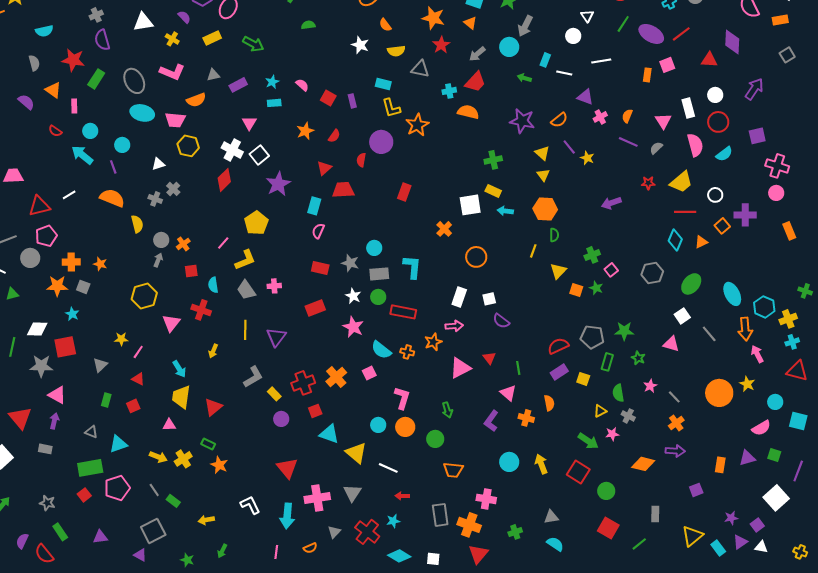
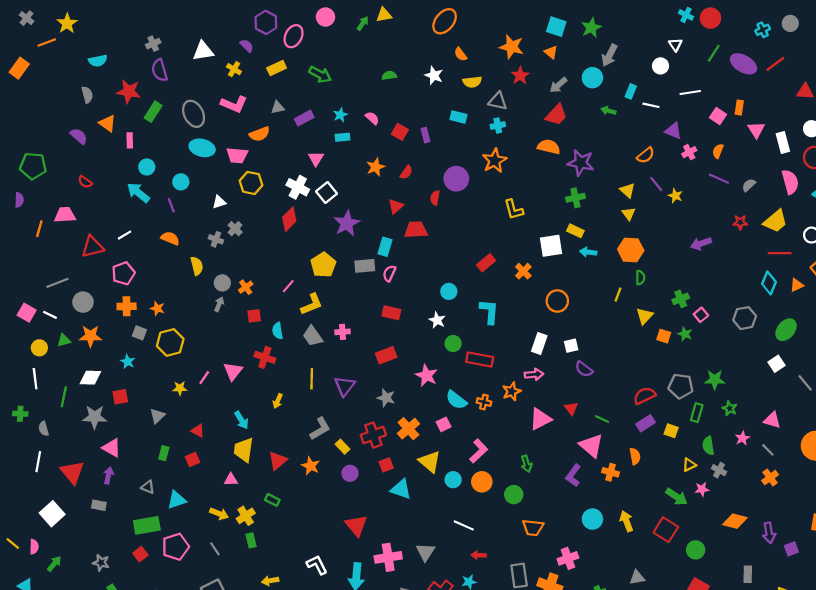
green semicircle: (308, 25) -> (389, 76), moved
pink square: (667, 65) -> (718, 116), moved, turned -35
cyan cross: (449, 91) -> (498, 126), moved
yellow L-shape: (391, 108) -> (514, 210), moved
purple star: (522, 121) -> (581, 163), moved
pink triangle: (663, 121) -> (756, 130), moved
red semicircle: (55, 131) -> (85, 182), moved
red rectangle: (404, 192) -> (486, 263), moved, turned 30
orange semicircle: (112, 198) -> (170, 238), size x0.7
pink pentagon: (46, 236) -> (123, 273), moved
gray star: (350, 263) -> (386, 398), moved
gray rectangle: (379, 274) -> (365, 266), moved
orange star: (57, 286) -> (90, 336), moved
yellow hexagon: (144, 296) -> (170, 342), moved
white star: (353, 296) -> (437, 320), moved
pink triangle: (671, 344) -> (772, 420), moved
red square: (65, 347) -> (120, 397), size x0.7
pink line: (138, 352) -> (204, 378), moved
green line: (518, 368) -> (602, 419), turned -56
pink triangle: (508, 393) -> (591, 446), size x1.4
pink L-shape: (402, 398) -> (479, 451), turned 30
purple arrow: (675, 451) -> (769, 533), moved, turned 78
yellow triangle: (356, 453) -> (430, 462), moved
orange star: (219, 465) -> (311, 466), moved
pink cross: (486, 499) -> (568, 558), turned -30
green rectangle: (173, 501) -> (251, 540), moved, turned 40

